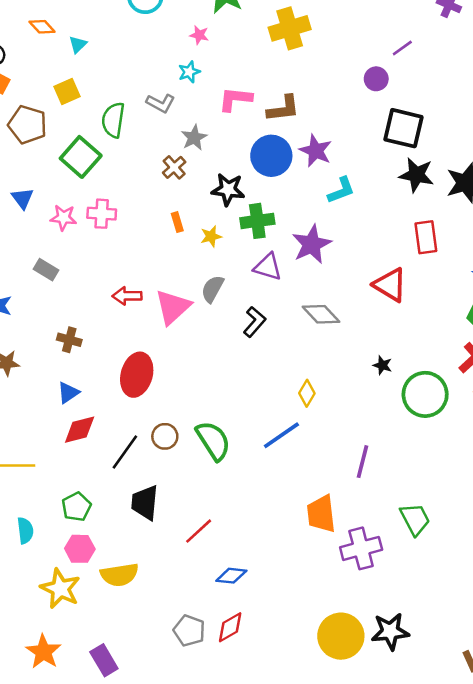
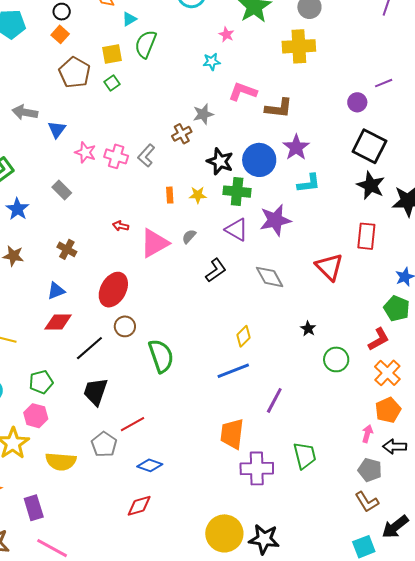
gray L-shape: (161, 103) -> (146, 155), moved, turned 90
green semicircle: (113, 120) -> (146, 44), moved
blue circle: (271, 156) -> (259, 160), moved
green square: (81, 157) -> (112, 83), moved, size x0.5
orange rectangle: (177, 222) -> (170, 195), moved
gray semicircle: (212, 289) -> (189, 236), size x0.7
red arrow: (127, 296) -> (121, 226), size x0.7
green circle: (425, 394) -> (336, 359), size x0.7
blue line: (281, 435) -> (233, 371), moved
brown circle: (165, 436) -> (125, 326), moved
yellow semicircle: (119, 575) -> (61, 461), moved
gray pentagon: (189, 631) -> (104, 444), moved

